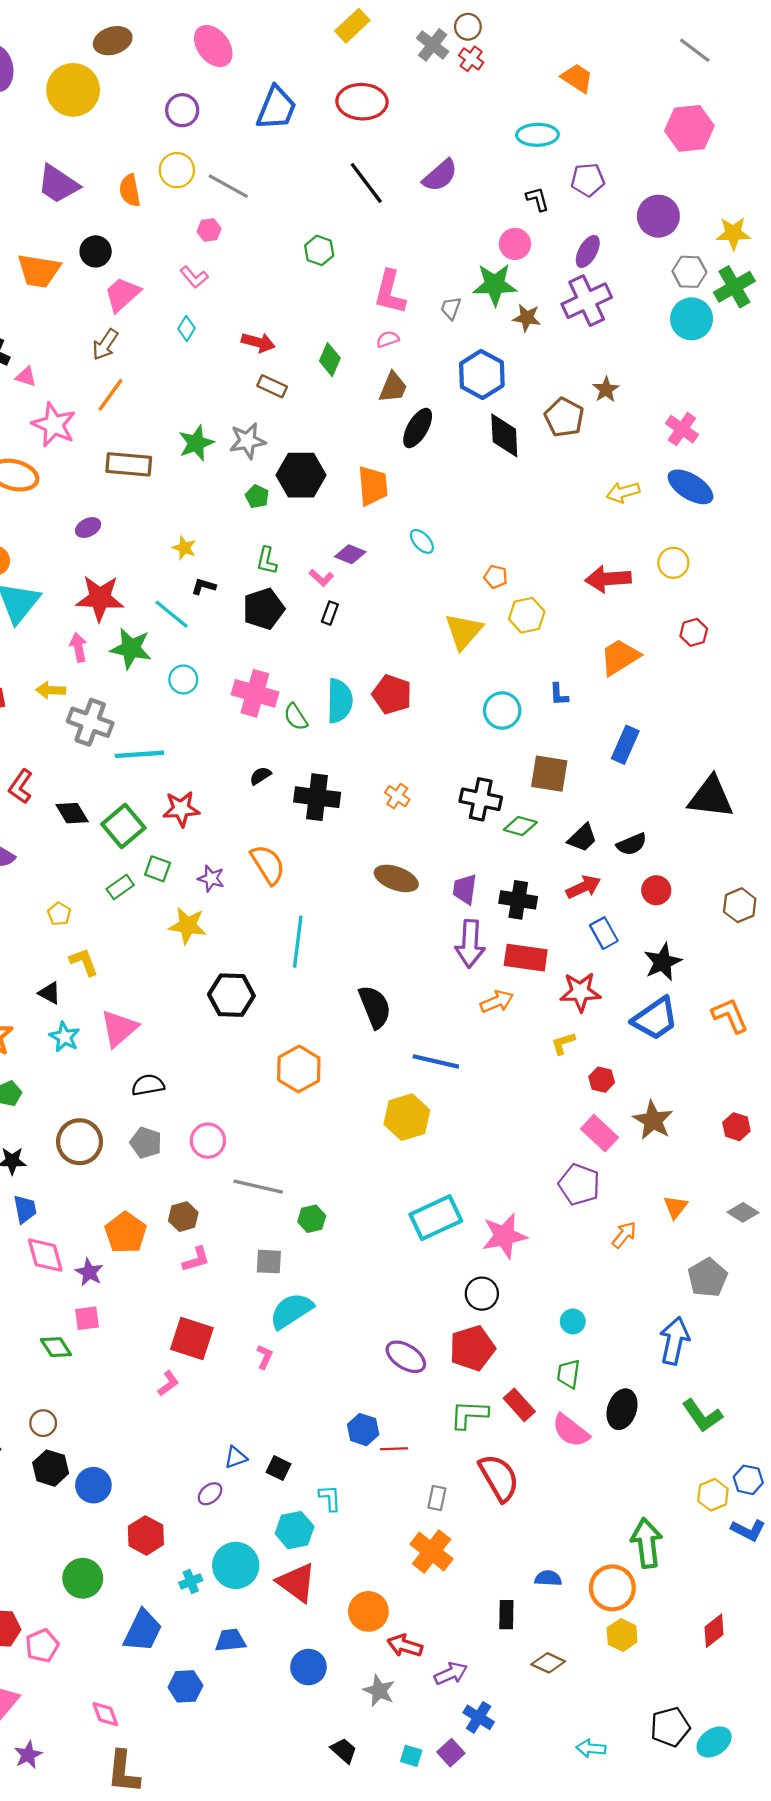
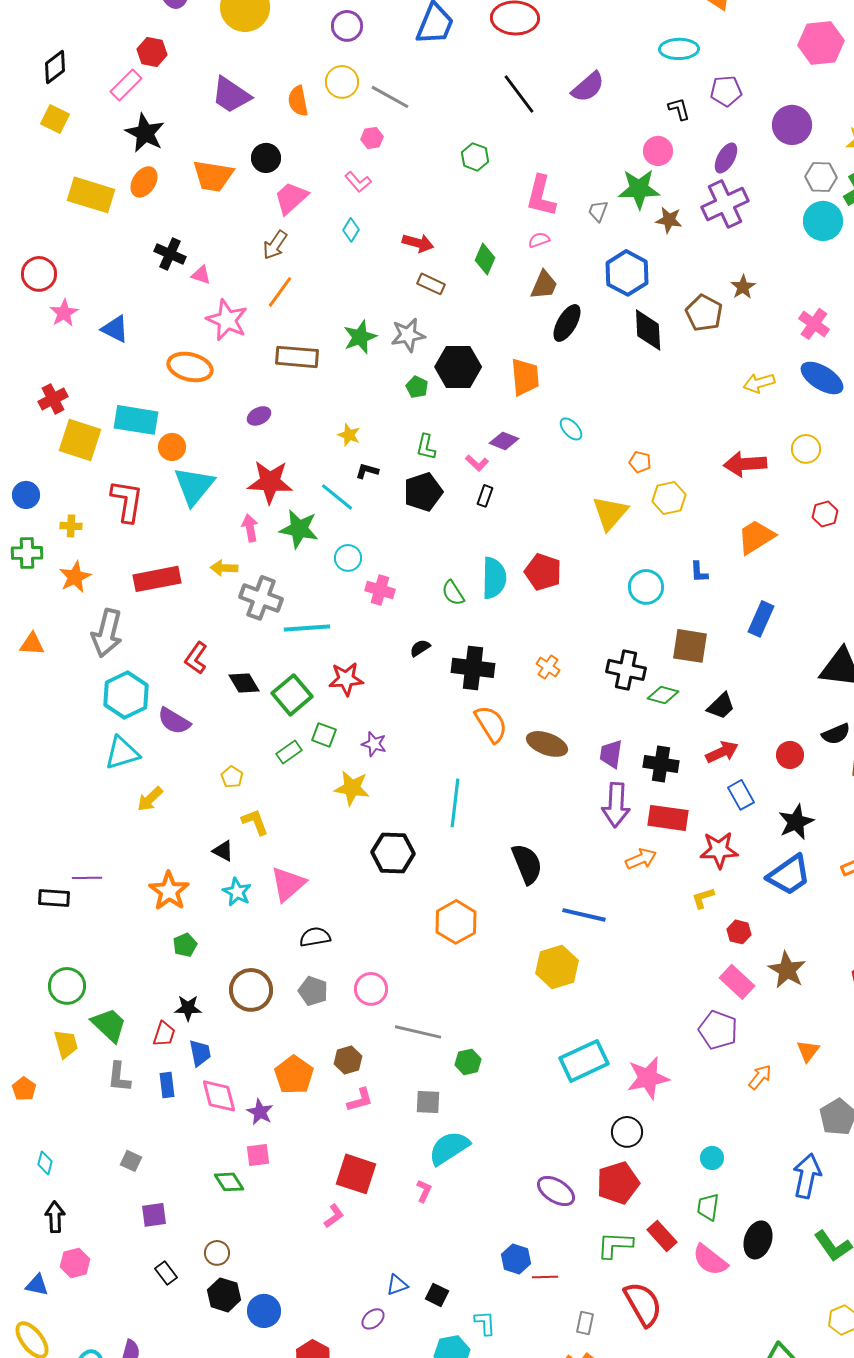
pink cross: (255, 693) -> (380, 590), moved, size x0.7
black semicircle: (632, 844) -> (836, 734), moved
orange semicircle: (268, 865) -> (491, 724), moved

